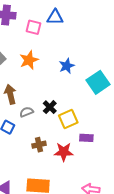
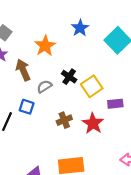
orange star: (29, 60) -> (45, 46), moved
red star: (64, 152) -> (93, 123), turned -30

